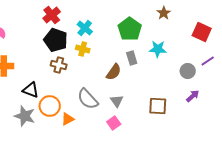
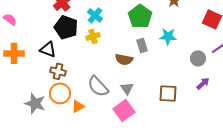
yellow cross: (83, 49) -> (93, 36), turned -32
brown cross: (59, 65) -> (58, 71), moved
brown semicircle: (114, 72) -> (124, 59), turned 66
black triangle: (31, 90) -> (48, 49), moved
pink square: (114, 123) -> (124, 110), size x1.5

